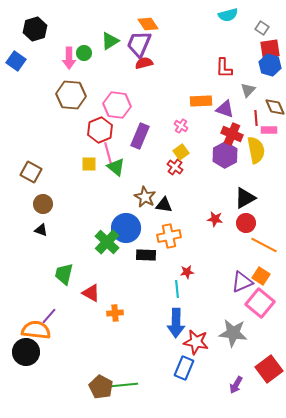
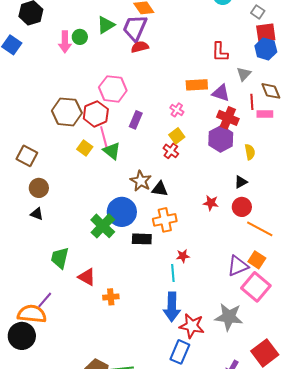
brown hexagon: (71, 95) -> (67, 112), moved
purple rectangle: (140, 136) -> (136, 120), size x0.7
yellow semicircle: (256, 150) -> (250, 152), moved, size x0.6
yellow square: (89, 164) -> (85, 148), turned 35
black triangle: (245, 198) -> (241, 182), size x0.6

